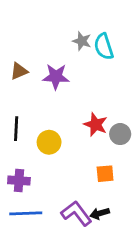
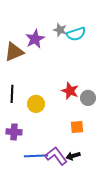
cyan semicircle: (104, 47) -> (76, 34), turned -90
brown triangle: (19, 71) -> (14, 52), size x1.5
purple star: (56, 77) -> (35, 39), moved, turned -30
blue line: (26, 213) -> (36, 156), moved

